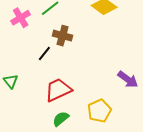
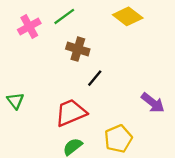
black line: (44, 54) -> (95, 78), moved

